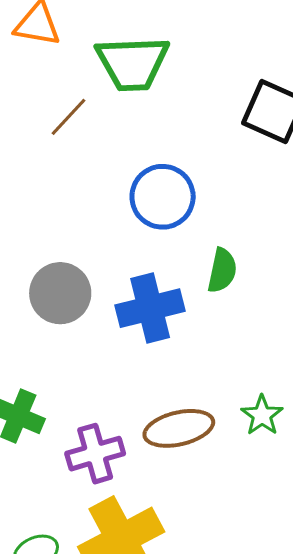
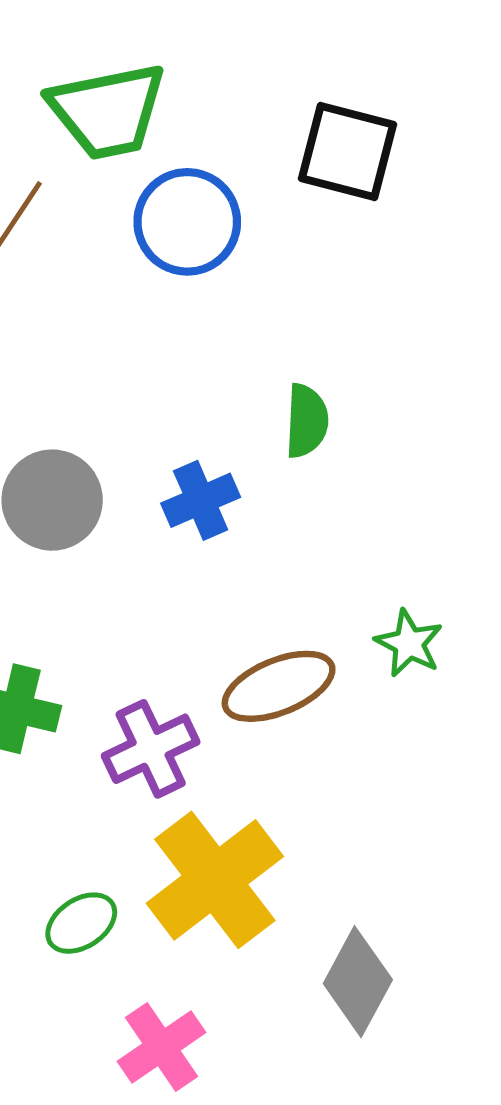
blue circle: (163, 197) -> (187, 222), moved
blue cross: (150, 308) -> (201, 500), size x0.7

